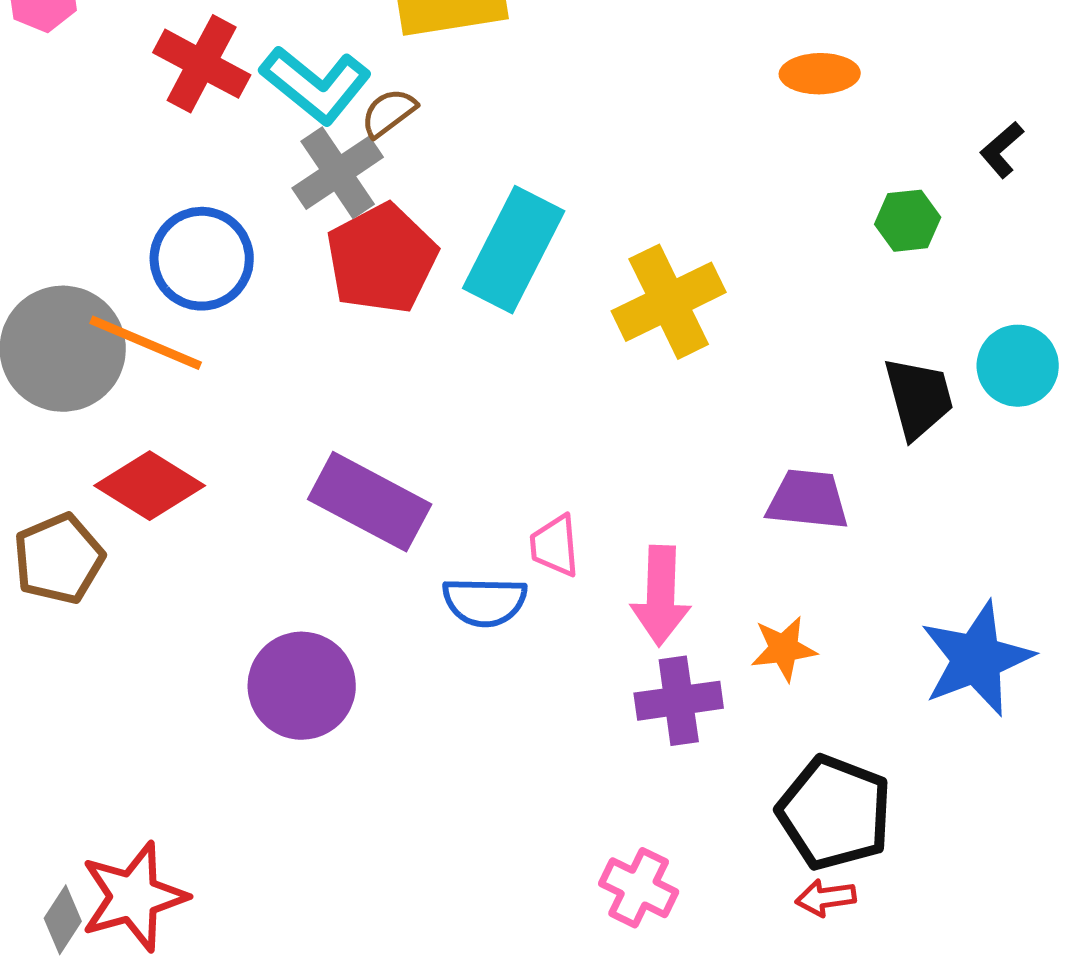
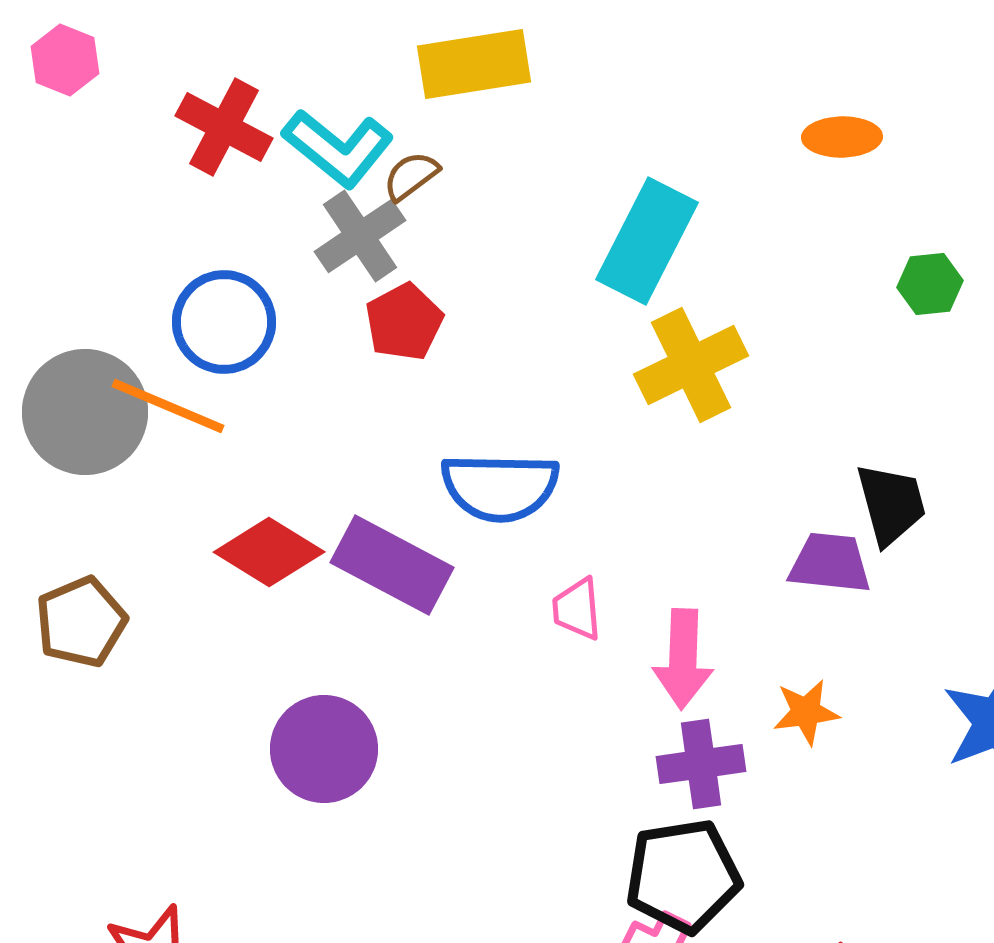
cyan rectangle: (514, 250) -> (647, 241), moved
red pentagon: (382, 259) -> (404, 322), size x0.7
black trapezoid: (919, 398) -> (891, 504), moved
red diamond: (150, 486) -> (269, 552), moved
blue semicircle: (485, 602) -> (500, 487), moved, size x1.4
black pentagon: (835, 813) -> (683, 876), moved, turned -30

